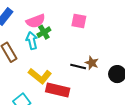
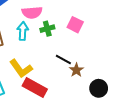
green cross: (44, 32) -> (47, 29), moved
black line: (78, 66) -> (63, 60), moved

